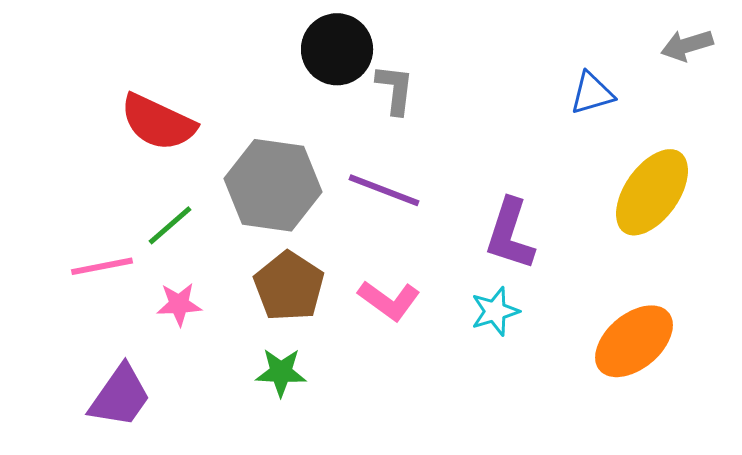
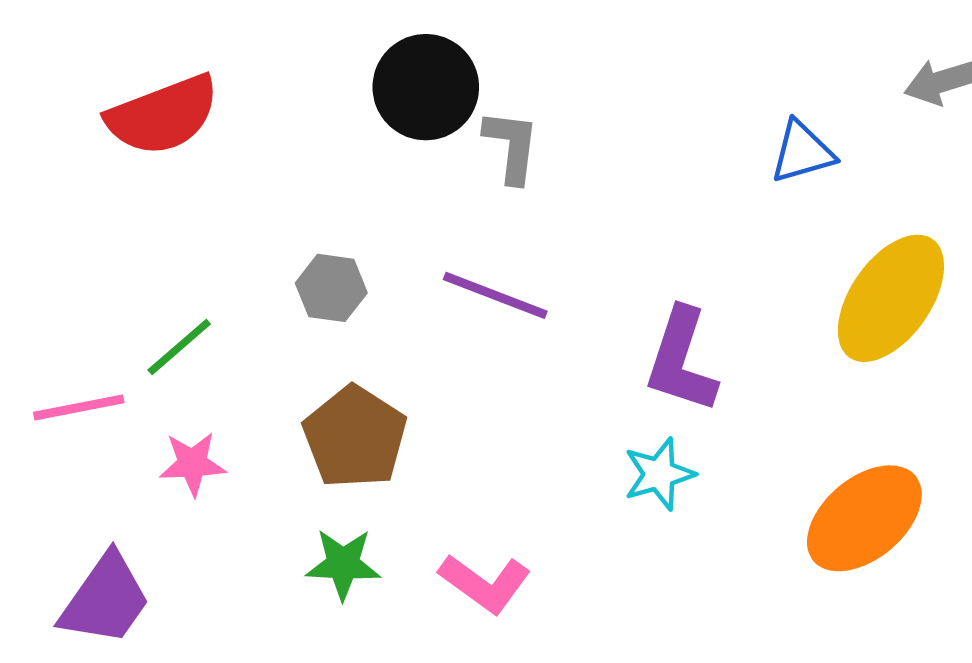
red semicircle: (158, 122) -> (163, 115), moved, turned -46
gray hexagon: (273, 185) -> (331, 288), size x0.5
pink L-shape: (389, 300) -> (485, 583), moved

